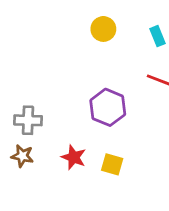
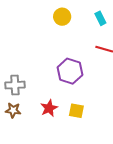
red star: (74, 157) -> (49, 108), turned 30

